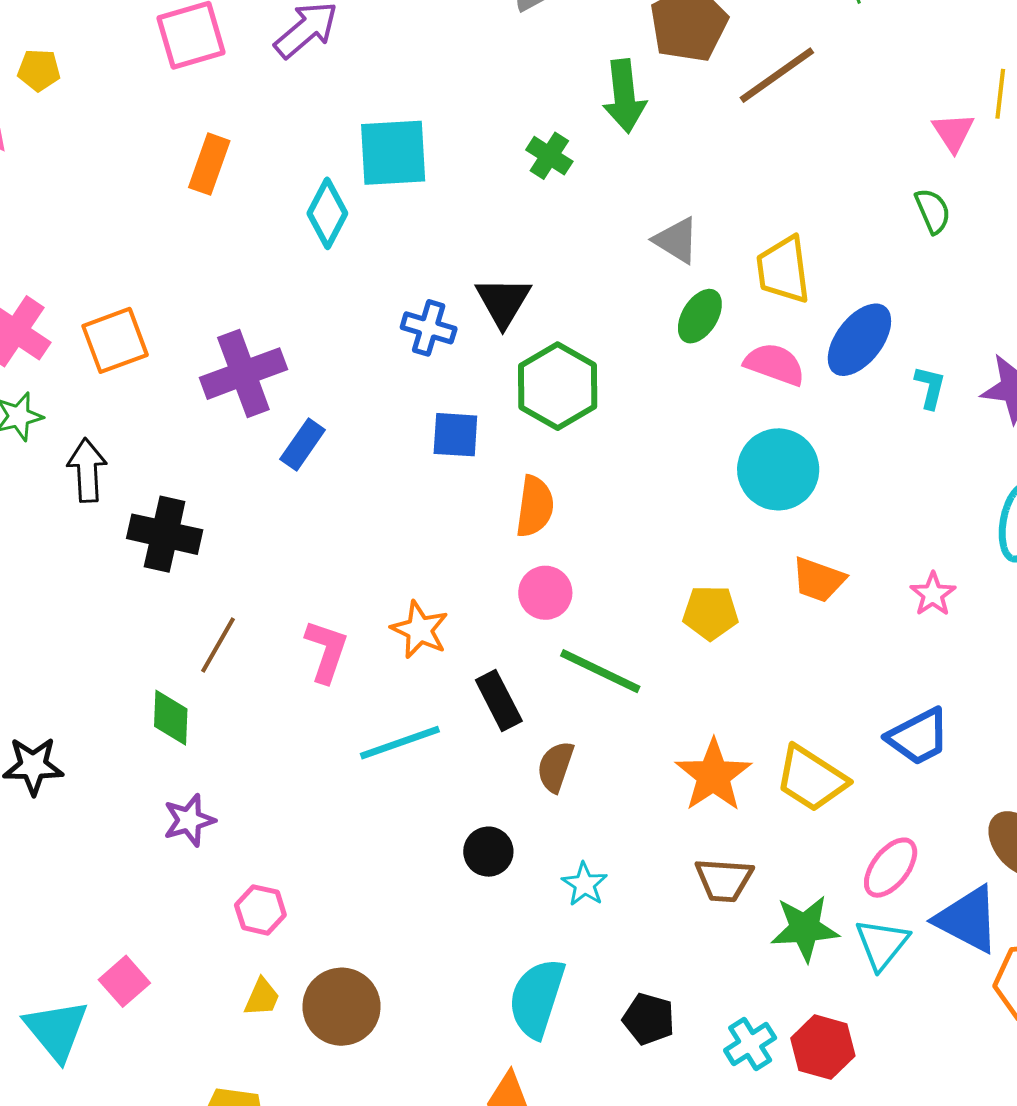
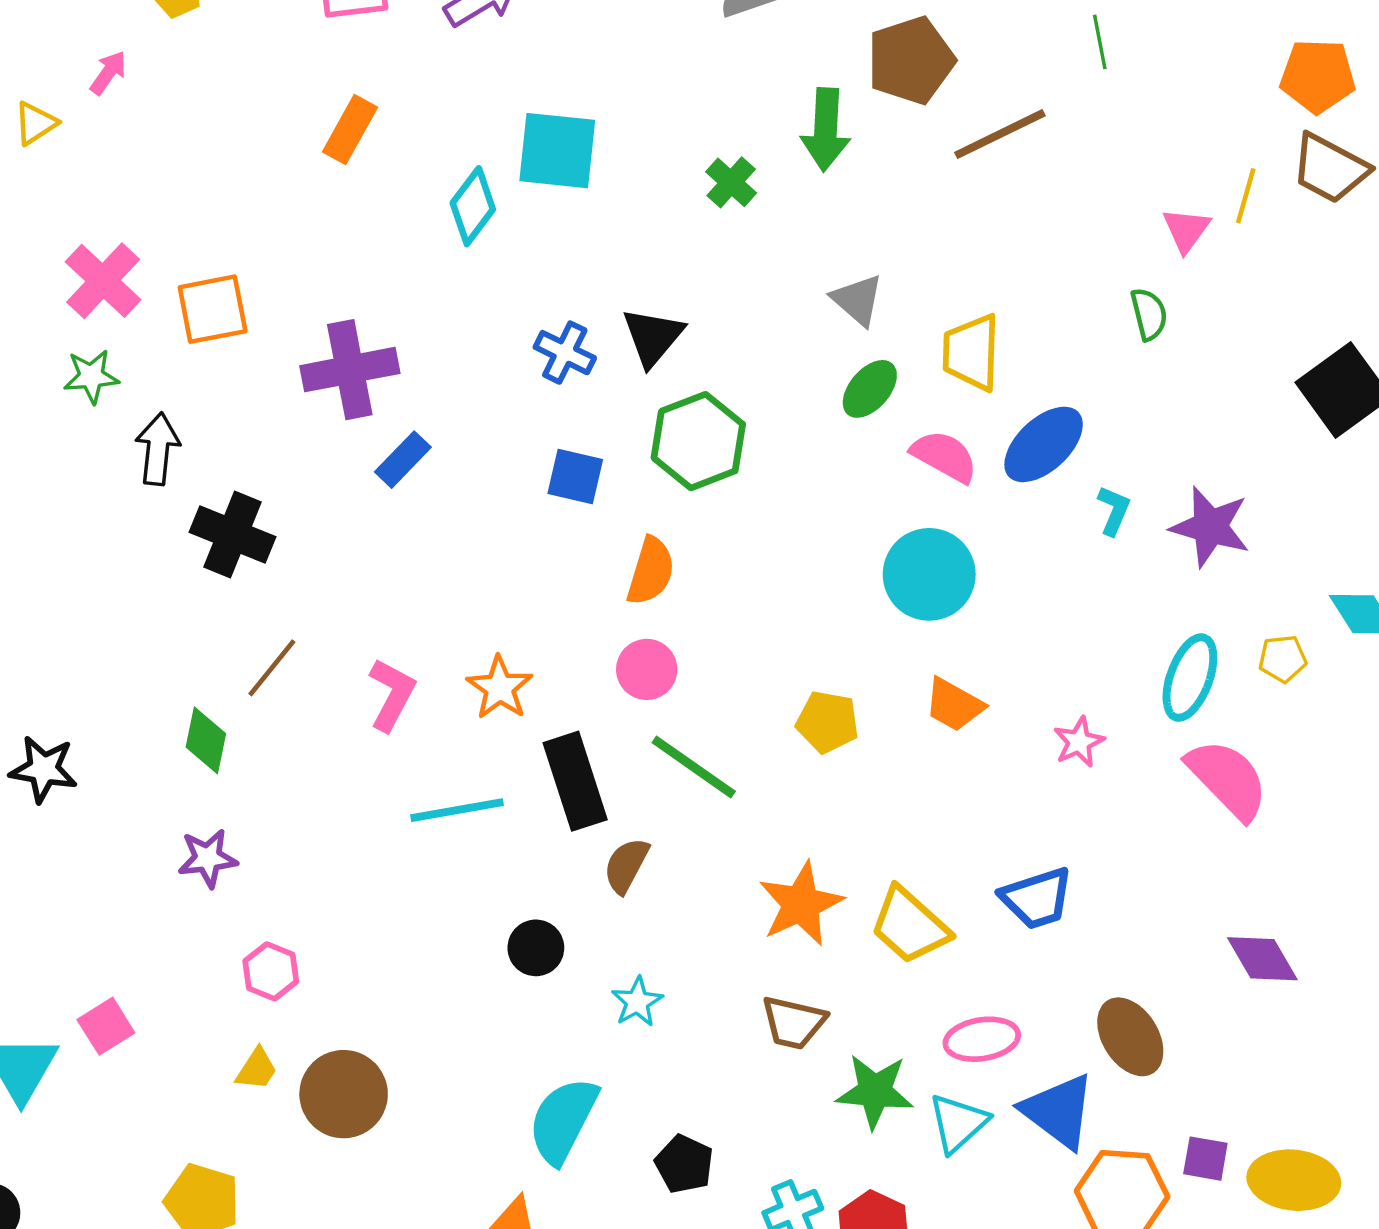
black rectangle: (499, 700) -> (575, 781), size x1.4
pink ellipse: (891, 868) -> (982, 1039), turned 34

